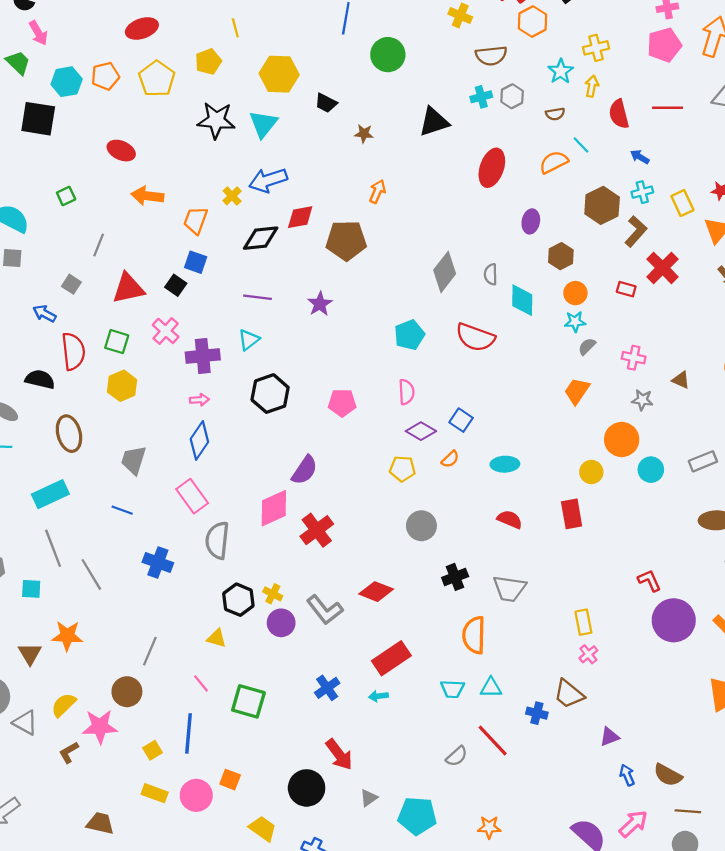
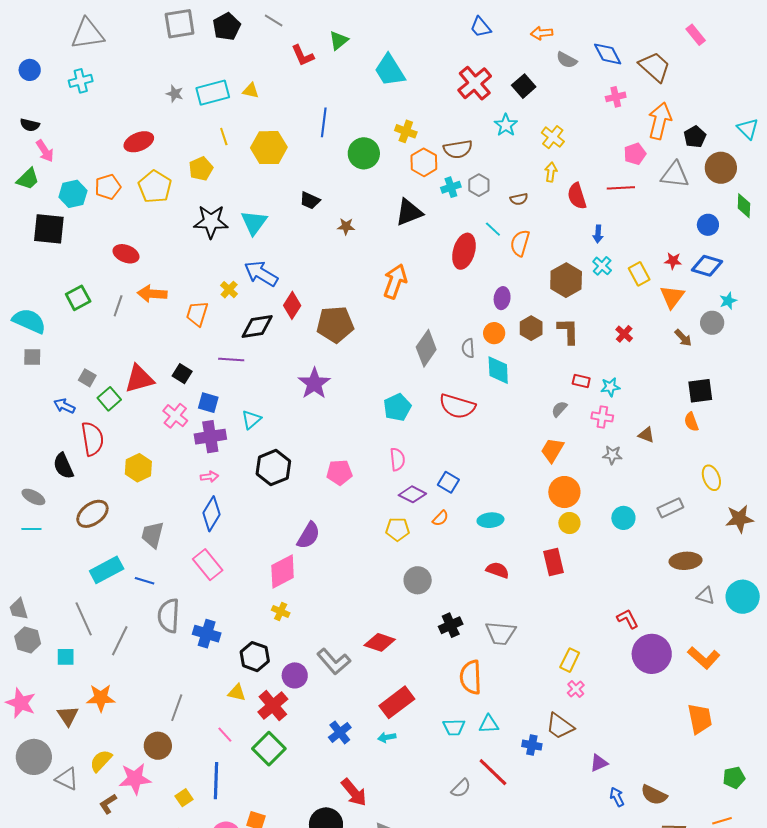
yellow cross: (460, 16) -> (406, 131), moved
orange hexagon: (533, 21) -> (424, 162), moved
pink pentagon: (664, 45) -> (635, 154), moved, size x0.7
yellow cross: (596, 48) -> (553, 137), turned -35
green trapezoid: (18, 63) -> (28, 179), turned 95
cyan star: (561, 71) -> (506, 125), moved
yellow hexagon: (279, 74) -> (269, 148), moved
cyan line: (581, 145) -> (493, 229), moved
blue arrow: (640, 157) -> (598, 234), turned -114
orange semicircle: (554, 162) -> (520, 243), turned -44
blue arrow: (268, 180) -> (261, 274), turned 52
orange arrow: (377, 191) -> (395, 281), moved, size x1.6
cyan cross: (642, 192) -> (602, 266), turned -30
green square: (66, 196) -> (78, 298), size x1.4
red diamond: (300, 217) -> (292, 305), turned -44
brown L-shape: (636, 231) -> (568, 331), moved, turned -40
gray line: (99, 245) -> (118, 306), moved
blue square: (196, 262) -> (208, 403), moved
red cross: (663, 268) -> (624, 334), size x0.6
red rectangle: (626, 289) -> (581, 381), moved
orange circle: (575, 293) -> (494, 333), moved
purple line: (258, 297) -> (231, 360), moved
purple star: (320, 304) -> (314, 383), size x1.4
cyan star: (575, 322) -> (610, 387), moved
green square: (117, 342) -> (109, 399), moved, turned 35
black semicircle: (40, 379) -> (63, 466), turned -124
brown ellipse: (69, 434) -> (92, 514), turned 72
orange circle: (622, 439) -> (564, 492), moved
cyan rectangle: (50, 494) -> (107, 570), moved
red cross: (317, 530) -> (273, 706), moved
gray semicircle: (217, 540) -> (169, 616), moved
blue cross: (158, 563) -> (207, 634), moved
gray line: (91, 574) -> (120, 641), turned 60
yellow cross: (273, 594) -> (281, 612), moved
yellow rectangle: (583, 622) -> (570, 660), turned 40
green square: (248, 701) -> (269, 749), turned 32

